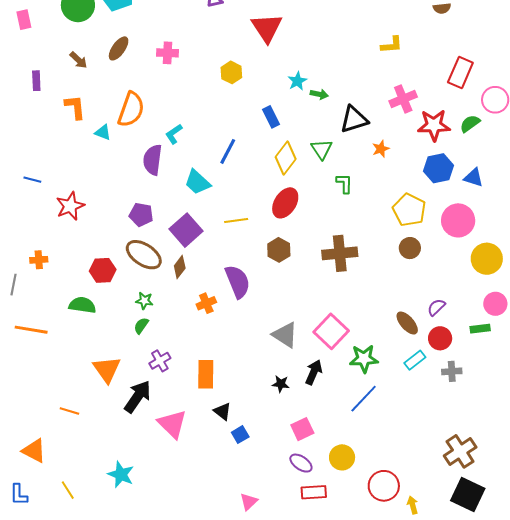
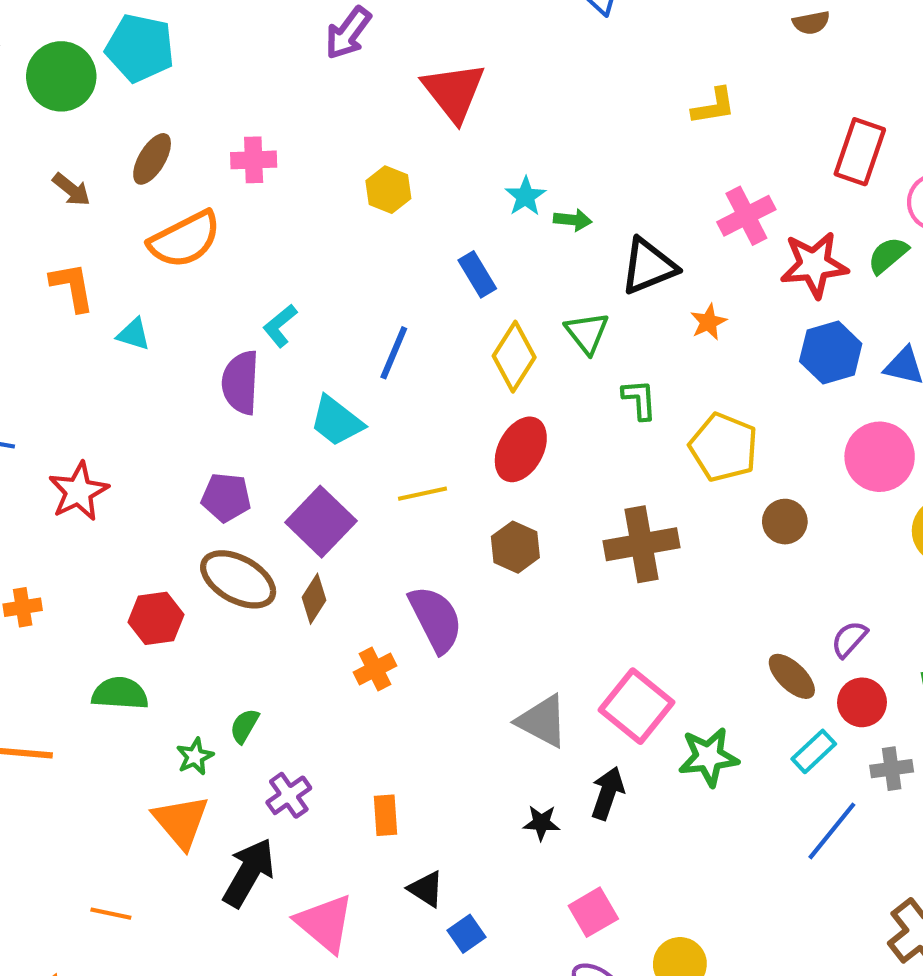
orange semicircle: (131, 110) -> (185, 239), moved, turned 48
yellow pentagon: (409, 210) -> (724, 447), moved
green star: (144, 301) -> (195, 756), moved, turned -30
orange rectangle: (206, 374) -> (385, 815), size x0.7
blue line: (364, 399) -> (832, 831), moved

